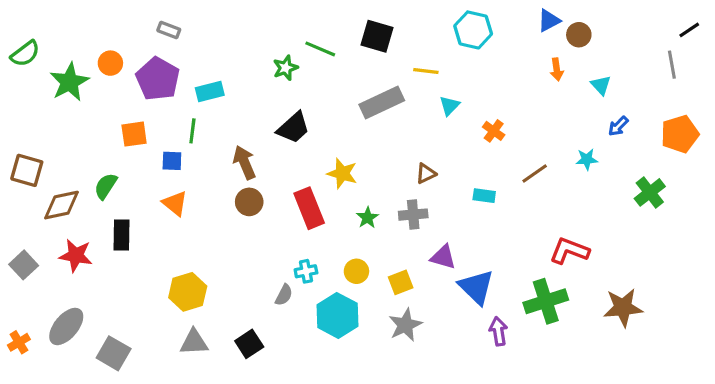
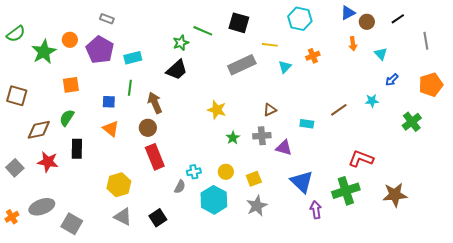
black line: (689, 30) -> (398, 19), moved
black trapezoid: (293, 128) -> (177, 70), moved
green line: (192, 131) -> (130, 88), moved
orange cross: (494, 131) -> (313, 56), moved, turned 32
orange square: (134, 134) -> (71, 85), moved
brown square: (27, 170) -> (17, 96), moved
brown circle: (249, 202) -> (148, 128), moved
red rectangle: (309, 208) -> (155, 157), moved
purple triangle: (443, 257) -> (284, 148), moved
gray ellipse: (66, 326) -> (42, 207), turned 30
gray triangle: (194, 342) -> (123, 217), turned 30

